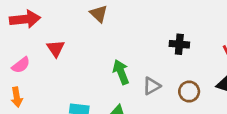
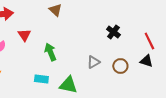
black cross: (179, 44) -> (113, 32), turned 32
green arrow: (121, 72) -> (50, 52), moved

